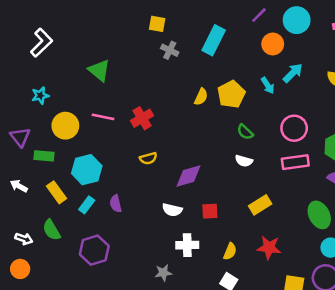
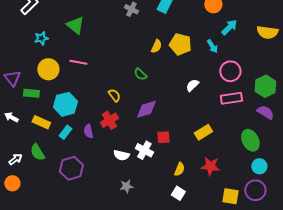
cyan arrow: (268, 85) -> (212, 46), moved
yellow pentagon: (231, 94) -> (180, 44), turned -30
cyan star: (40, 96) -> (41, 38), moved
red cross: (142, 118) -> (109, 120), moved
green semicircle: (245, 132) -> (140, 74), moved
yellow semicircle: (148, 158) -> (114, 95), turned -112
white semicircle: (244, 161) -> (192, 85), moved, turned 120
yellow rectangle: (57, 192) -> (41, 122), turned -30
white semicircle: (172, 210) -> (121, 155), moved
white arrow: (24, 239) -> (15, 159), turned -56
white cross: (187, 245) -> (144, 150), moved, turned 30

